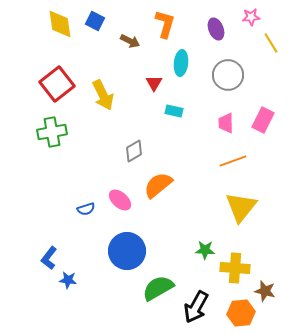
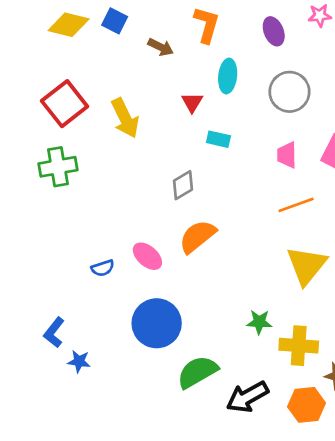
yellow diamond: (60, 24) -> (69, 25), turned -68
gray diamond: (134, 151) -> (183, 185), moved
black arrow: (196, 307) -> (247, 397), turned 32

